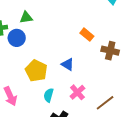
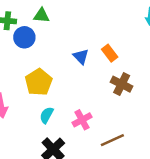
brown cross: (110, 51) -> (122, 84), moved
blue triangle: (68, 64) -> (81, 56), moved

